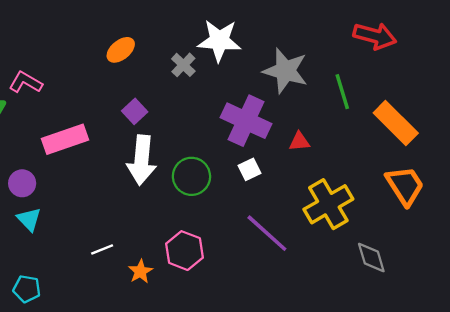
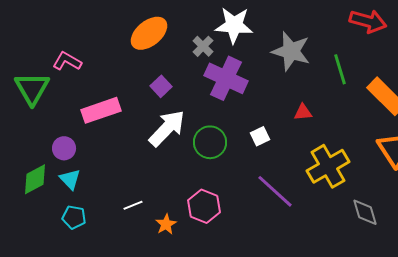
orange ellipse: (121, 50) -> (149, 33), size x1.5
purple cross: (246, 121) -> (226, 78), moved
white arrow: (142, 160) -> (167, 128), turned -141
cyan pentagon: (27, 289) -> (74, 217), moved

